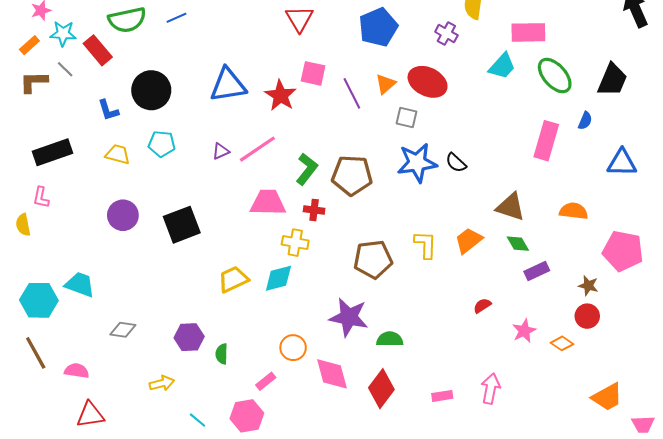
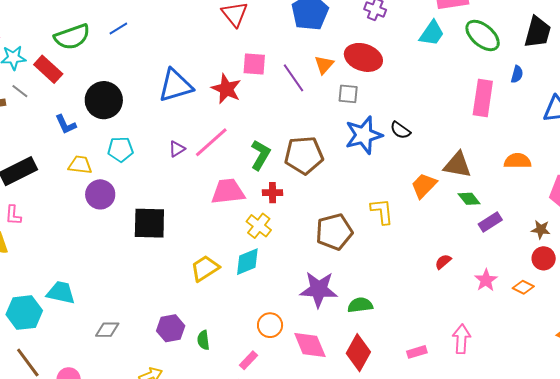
purple circle: (123, 215) -> (100, 194), moved
black square: (182, 225) -> (149, 223), turned 30
orange trapezoid: (469, 240) -> (424, 186), moved
yellow cross: (295, 243) -> (259, 226), turned 35

